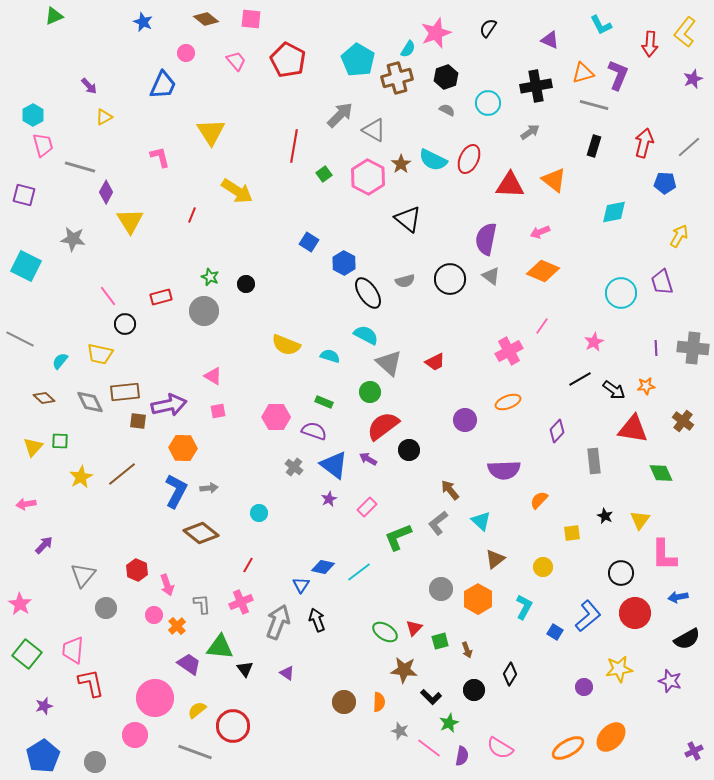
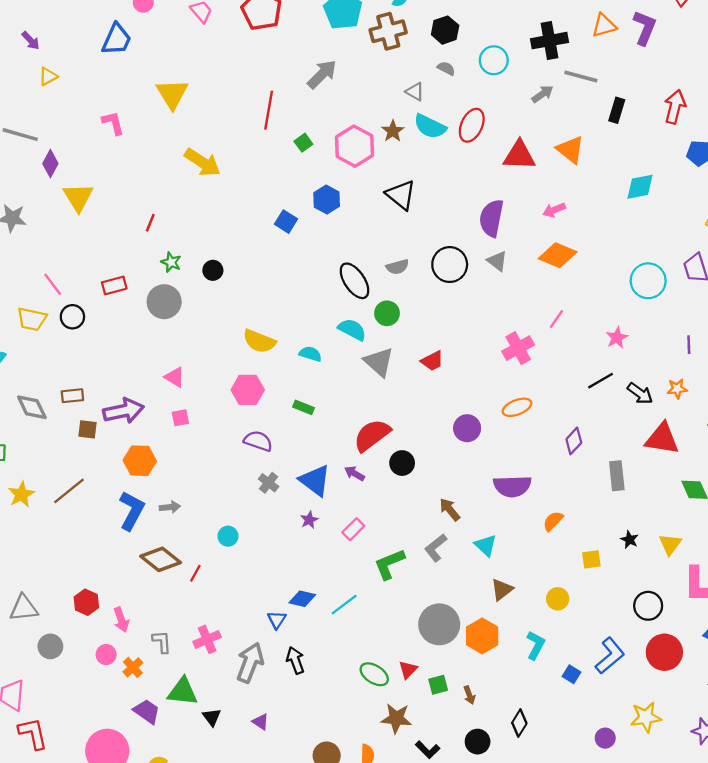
gray line: (594, 105) -> (581, 77), moved
gray triangle: (374, 130) -> (415, 92), moved, size x0.7
red line: (192, 215) -> (150, 223), moved
blue hexagon: (344, 263) -> (327, 200), moved
yellow trapezoid: (100, 354) -> (32, 319), moved
brown rectangle: (125, 392) -> (72, 396), size x0.7
green circle: (370, 392) -> (387, 313), moved
pink hexagon: (276, 417) -> (248, 390), moved
purple semicircle: (314, 431) -> (258, 441), moved
red line: (248, 565) -> (195, 573), moved
gray triangle: (83, 575) -> (24, 608), turned 44
gray circle: (441, 589) -> (439, 624), size x1.5

